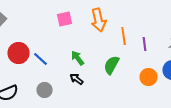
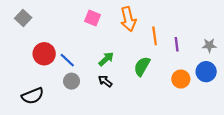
pink square: (65, 19) -> (93, 18), turned 35
green arrow: (78, 58) -> (106, 59), turned 84
gray circle: (45, 90) -> (72, 81), moved

